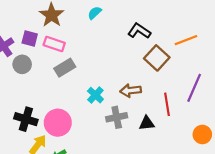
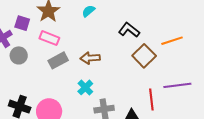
purple square: (30, 38) -> (22, 23), moved
purple line: (194, 88) -> (177, 85), turned 56
brown arrow: (131, 91) -> (90, 58), moved

